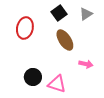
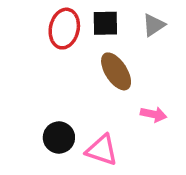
black square: (59, 13) -> (105, 23), turned 35
red ellipse: (25, 28) -> (64, 29), moved

